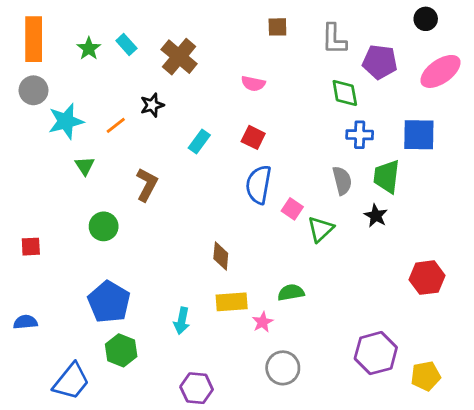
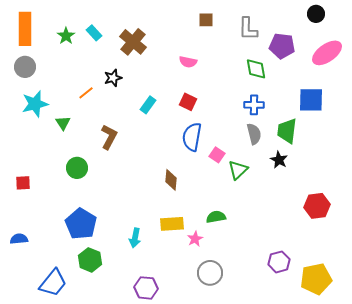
cyan star: (66, 121) -> (35, 104), moved
blue cross: (360, 135) -> (254, 105), moved
brown diamond: (221, 256) -> (171, 180), moved
purple hexagon: (376, 353) -> (279, 262), size x0.7
yellow pentagon: (426, 376) -> (316, 279), size x1.4

